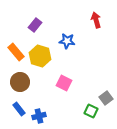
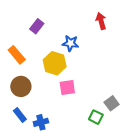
yellow hexagon: (40, 56) -> (55, 63), moved
pink square: (64, 83) -> (67, 88), turned -35

